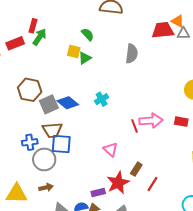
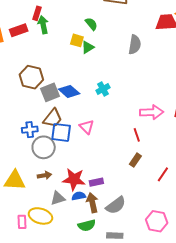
green arrow: (40, 37) -> (43, 25), turned -48
red line: (134, 126) -> (137, 135), moved
brown trapezoid: (52, 130) -> (53, 118), turned -50
pink triangle: (110, 149) -> (87, 127), moved
red star: (118, 183) -> (74, 179), moved, turned 30
red line: (153, 184) -> (163, 174), moved

